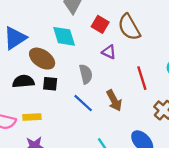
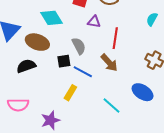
red line: (142, 78) -> (115, 38), moved, turned 40
black square: (50, 84) -> (64, 61), moved
yellow rectangle: (32, 117) -> (70, 93), moved, turned -42

